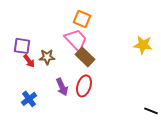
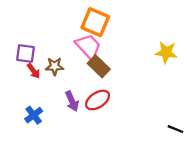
orange square: (82, 19) -> (95, 22), size x1.4
red ellipse: (84, 86) -> (98, 100), turned 40

